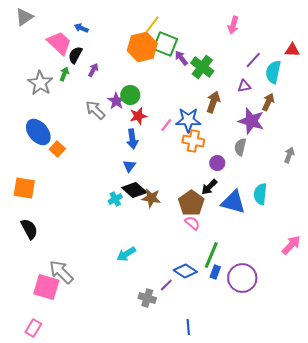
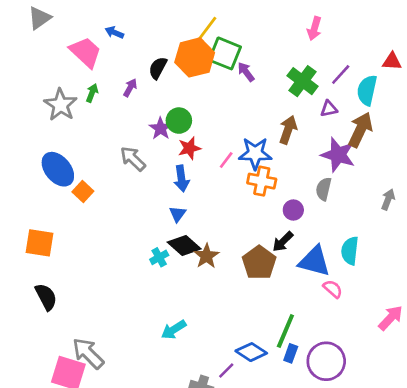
black semicircle: (75, 55) -> (158, 68), moved
green cross: (202, 67) -> (303, 81), moved
brown arrow: (268, 102) -> (360, 130), size x1.5
gray arrow: (95, 110) -> (133, 159), moved
brown star: (151, 198) -> (206, 256), turned 30
pink semicircle: (192, 223) -> (333, 289), moved

